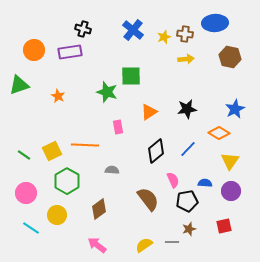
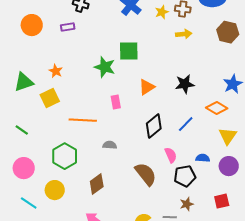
purple rectangle: (70, 52) -> (68, 27), size x0.6
green triangle: (19, 85) -> (24, 82), moved
yellow square: (52, 151) -> (50, 98), moved

